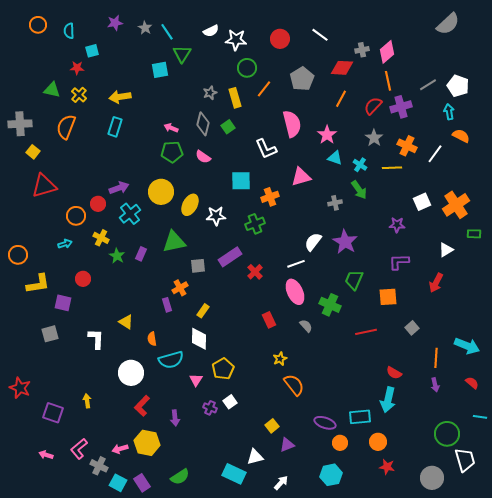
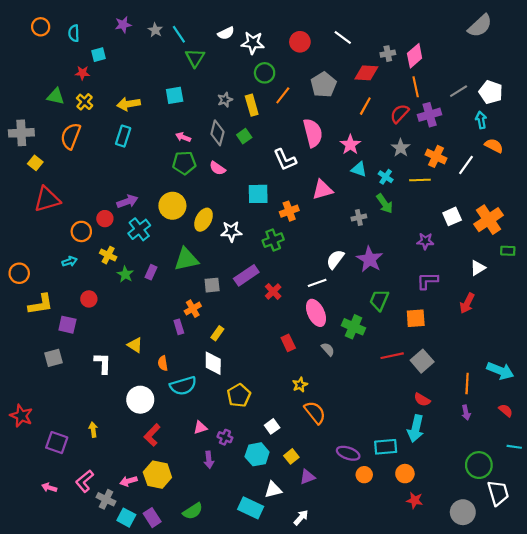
cyan square: (160, 70) -> (175, 95), moved
gray square: (412, 328) -> (422, 361), moved, size x1.5
pink triangle: (196, 380) -> (200, 428), moved, turned 40
white square: (230, 402) -> (272, 426), moved
purple arrow: (175, 418) -> (209, 460), moved
cyan hexagon: (331, 475) -> (257, 454), moved

